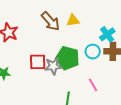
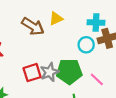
cyan cross: (107, 34) -> (96, 22), turned -35
green pentagon: (67, 58) -> (69, 71), moved

